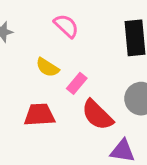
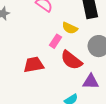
yellow semicircle: (47, 67) -> (70, 28), moved

